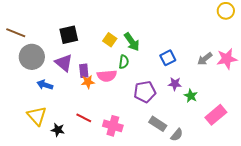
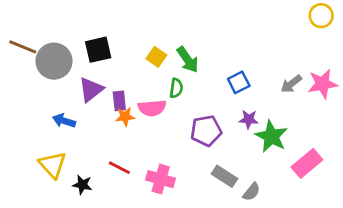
gray circle: (32, 57) -> (54, 61), moved
purple triangle: (64, 63) -> (91, 90), turned 42
green star: (191, 96) -> (271, 136), size x1.6

